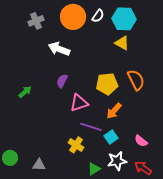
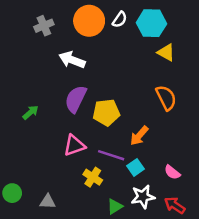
yellow triangle: (122, 43) -> (166, 53), moved
purple semicircle: (62, 81) -> (76, 99), size x1.6
yellow pentagon: (107, 84) -> (106, 112), moved
pink triangle: (79, 103) -> (74, 145), moved

